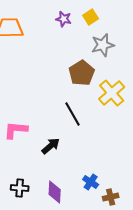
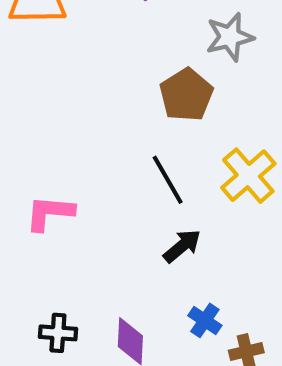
yellow cross: (112, 93) -> (248, 176), moved
black arrow: (51, 146) -> (182, 246), moved

